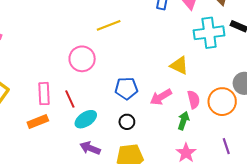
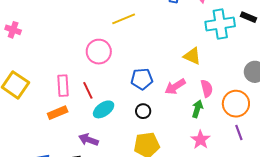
orange circle: (222, 102) -> (236, 104), moved
purple arrow: (90, 148) -> (88, 140), moved

